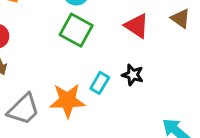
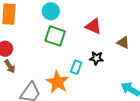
brown triangle: (181, 18) -> (123, 43), moved
orange star: (67, 100) -> (57, 82), turned -30

